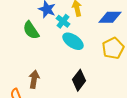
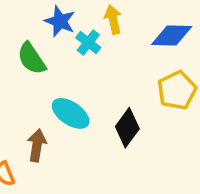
cyan ellipse: (73, 41) -> (71, 113), moved
black diamond: (79, 80) -> (127, 128), moved

